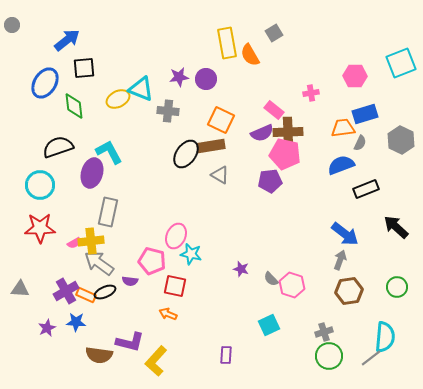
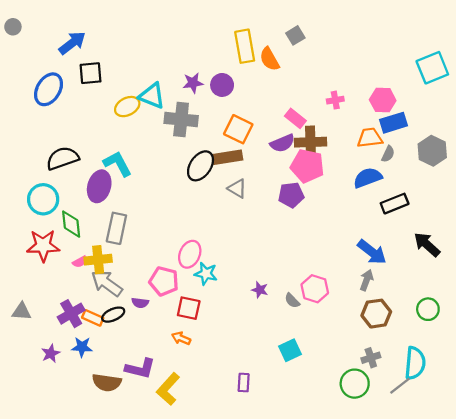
pink hexagon: (355, 76) -> (383, 100), moved
green diamond: (74, 106) -> (71, 224), moved
gray cross: (168, 111) -> (181, 119), size x1.4
pink hexagon: (292, 285) -> (315, 289), moved
gray cross: (324, 332) -> (371, 358), moved

